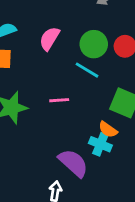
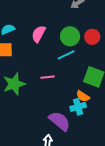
cyan line: (87, 70) -> (66, 55), turned -54
cyan cross: (100, 144) -> (78, 107), turned -35

